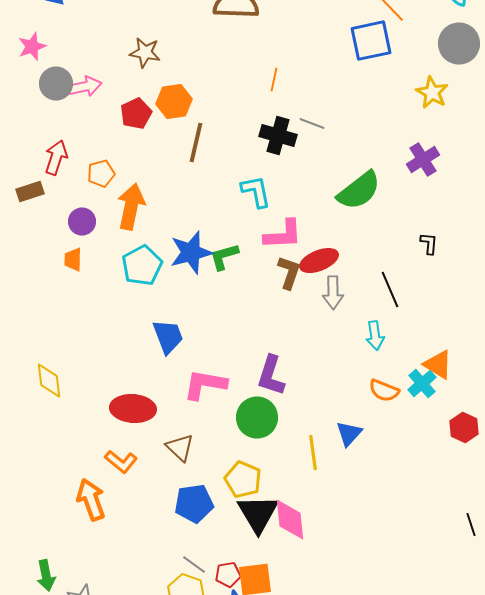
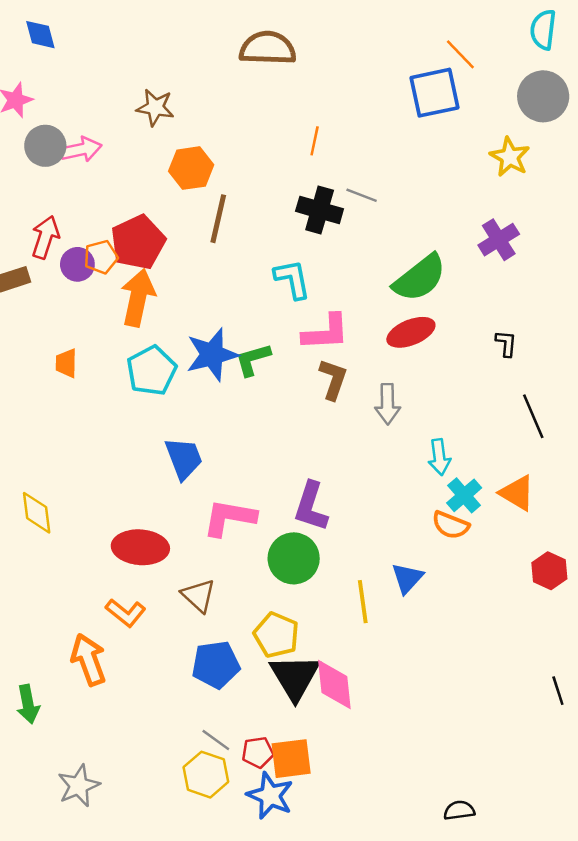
red pentagon: (136, 114) -> (138, 242), moved, size x1.4
purple circle: (82, 222) -> (77, 264), moved
red ellipse: (319, 261) -> (411, 332), moved
black line: (390, 290) -> (533, 416), moved
cyan cross: (422, 384) -> (464, 495), moved
green arrow: (46, 576) -> (28, 704), moved

